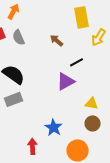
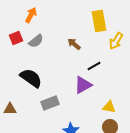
gray semicircle: (19, 37) -> (36, 41), turned -105
gray rectangle: (14, 99) -> (50, 103), moved

